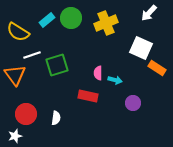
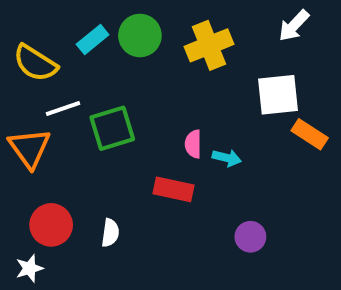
white square: (141, 48) -> (278, 95), turned -30
purple circle: (133, 103) -> (250, 237), moved

